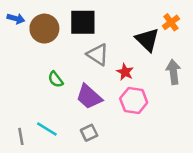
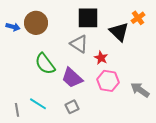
blue arrow: (16, 19) -> (13, 27), moved
black square: (83, 22) -> (88, 18), moved
gray arrow: (173, 72) -> (140, 90), moved, turned -48
green semicircle: (56, 79) -> (45, 64), size x1.6

